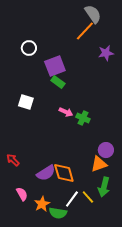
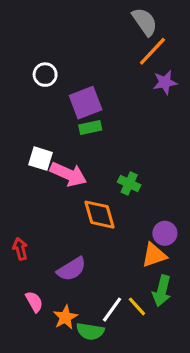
orange line: (85, 31) -> (152, 51), moved
green rectangle: (58, 82) -> (90, 127), turned -48
pink arrow: (66, 112) -> (68, 174), moved, size x1.6
red arrow: (13, 160) -> (20, 249), turned 32
orange diamond: (64, 173) -> (100, 215), moved

